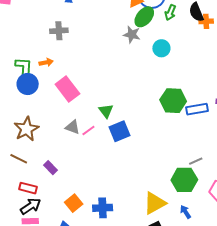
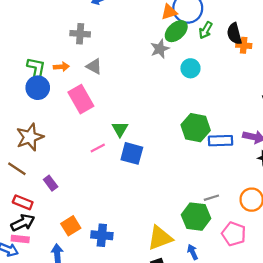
gray star: (132, 35) -> (160, 49), turned 30
gray triangle: (73, 127) -> (94, 66), moved
blue square: (119, 131) -> (132, 153), turned 30

